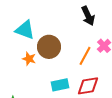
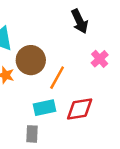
orange line: (85, 56) -> (57, 78), moved

